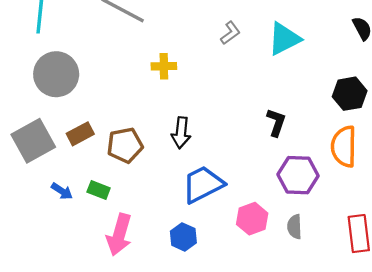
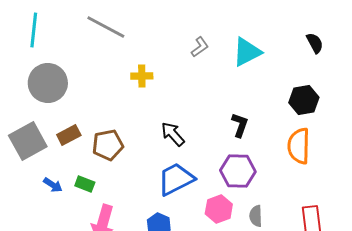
black arrow: (181, 133) -> (173, 134), moved, turned 132
purple hexagon: (298, 175) -> (238, 171), moved

